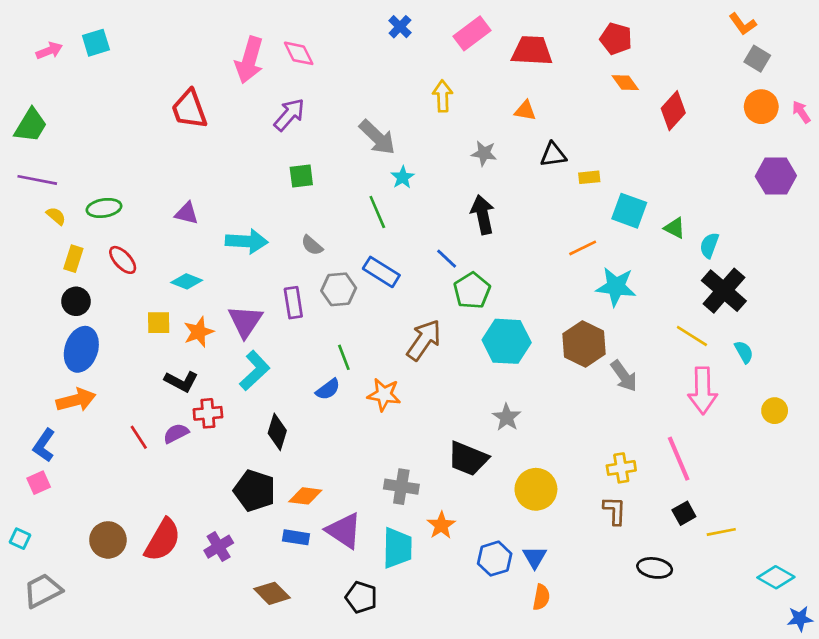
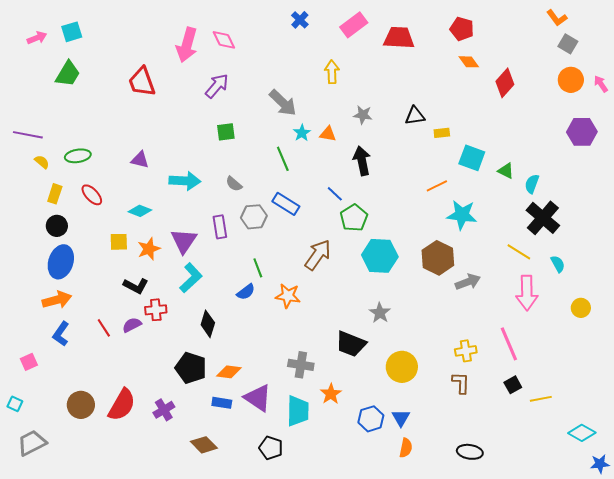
orange triangle: (525, 111) -> (328, 134), moved
green trapezoid: (31, 125) -> (68, 74), moved
gray arrow: (624, 376) -> (468, 282), turned -75
blue L-shape: (44, 445) -> (61, 334), moved
black ellipse: (655, 568) -> (470, 452), moved

